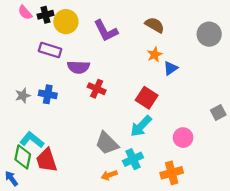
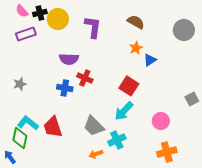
purple L-shape: (106, 31) -> (93, 27), turned -145
purple rectangle: (50, 50) -> (26, 34), moved, turned -36
blue cross: (48, 94) -> (65, 88), moved
red trapezoid: (47, 160) -> (53, 127), moved
orange cross: (172, 173) -> (167, 152), moved

